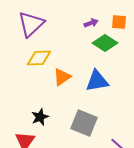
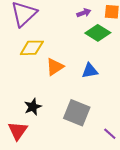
blue triangle: (97, 81) -> (90, 71), size x0.7

